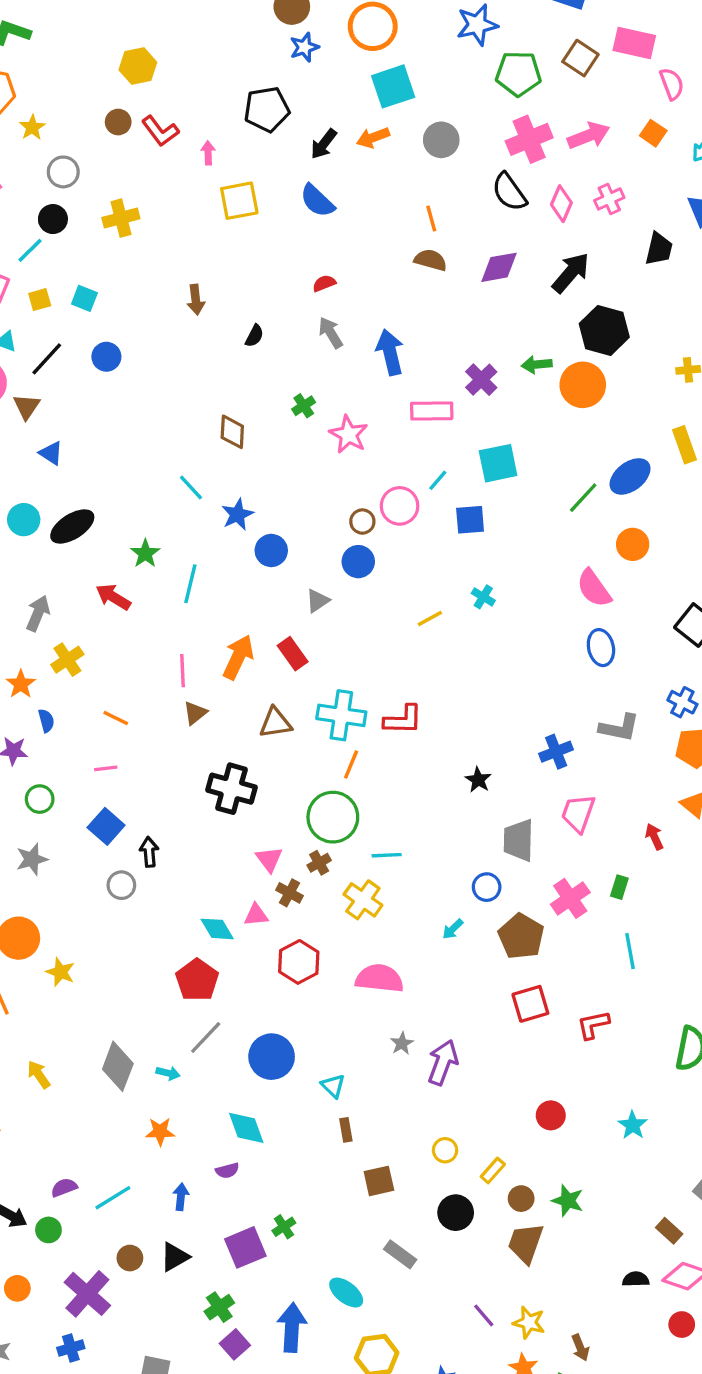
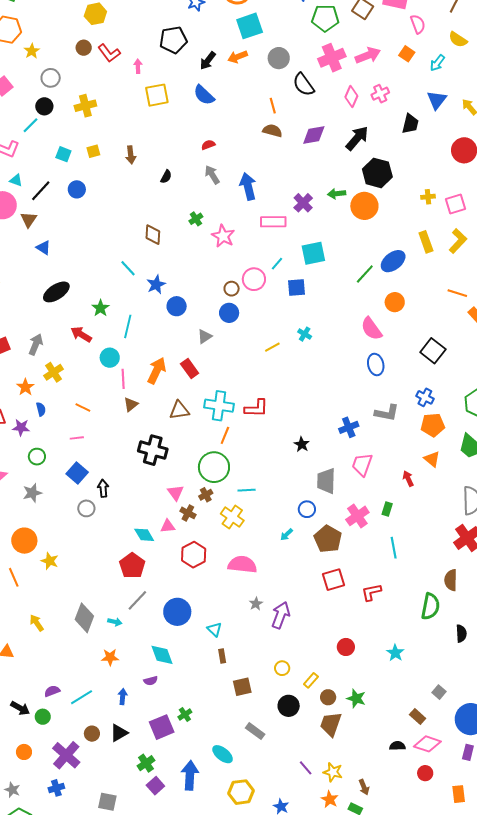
black semicircle: (509, 192) -> (303, 85), moved
yellow square: (40, 300) -> (93, 151), moved
cyan circle: (24, 520) -> (110, 358), moved

